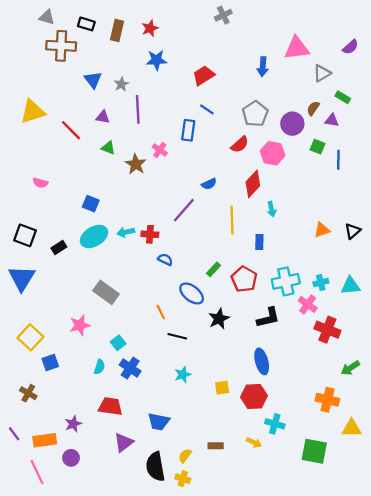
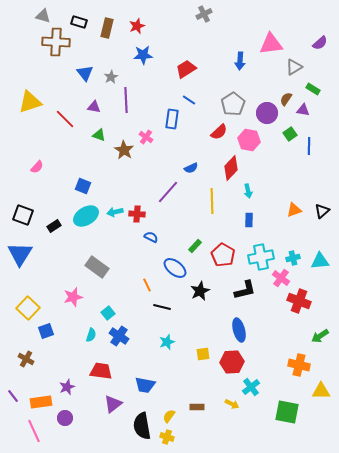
green square: (318, 147) -> (290, 134), turned 32
pink semicircle: (40, 183) -> (37, 167), turned -64
blue rectangle: (259, 242) -> (249, 220), moved
cyan cross: (275, 424) -> (251, 387), turned 36

